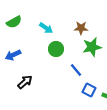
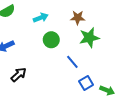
cyan arrow: (46, 28) -> (41, 18), turned -56
blue square: (89, 90) -> (86, 83), turned 32

